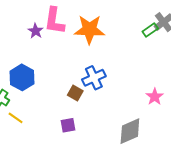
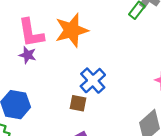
purple star: (36, 31) -> (28, 55), moved

